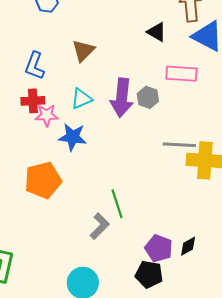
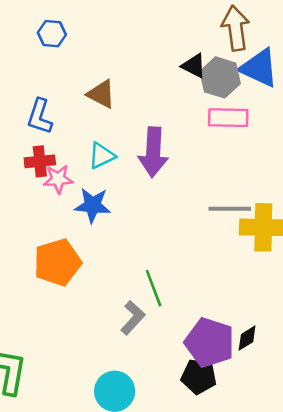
brown triangle: (83, 51) -> (101, 94), turned -45
gray hexagon: (148, 97) -> (220, 77), moved, size x1.4
purple pentagon: (159, 248) -> (210, 342), size x1.4

